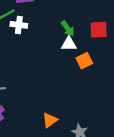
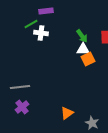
orange square: (84, 61) -> (88, 59), moved

